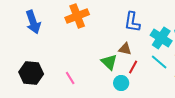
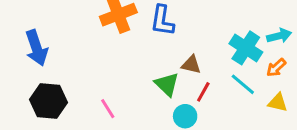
blue arrow: (33, 22) -> (36, 48), moved
blue L-shape: (132, 22) -> (162, 21), moved

